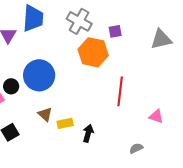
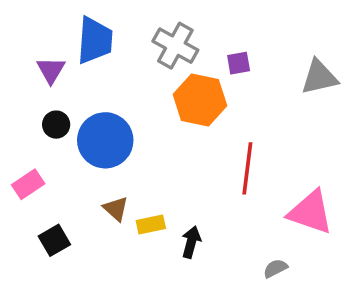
black circle: (11, 86) -> (56, 125), moved
pink triangle: (156, 116) -> (310, 212), size x1.8

